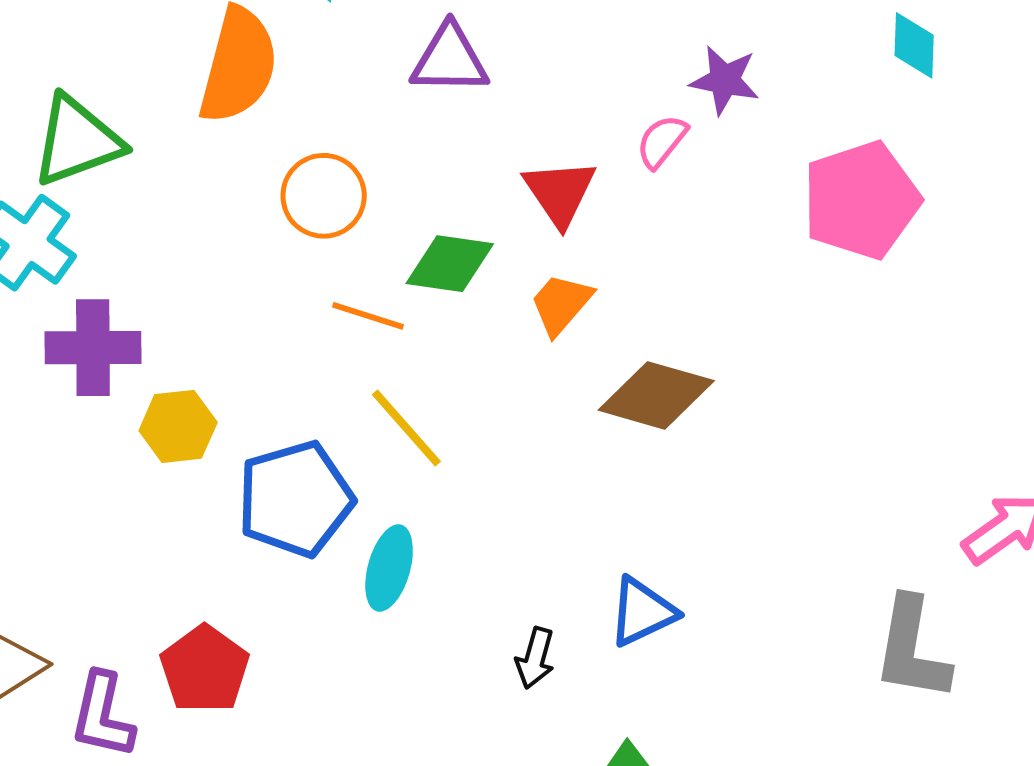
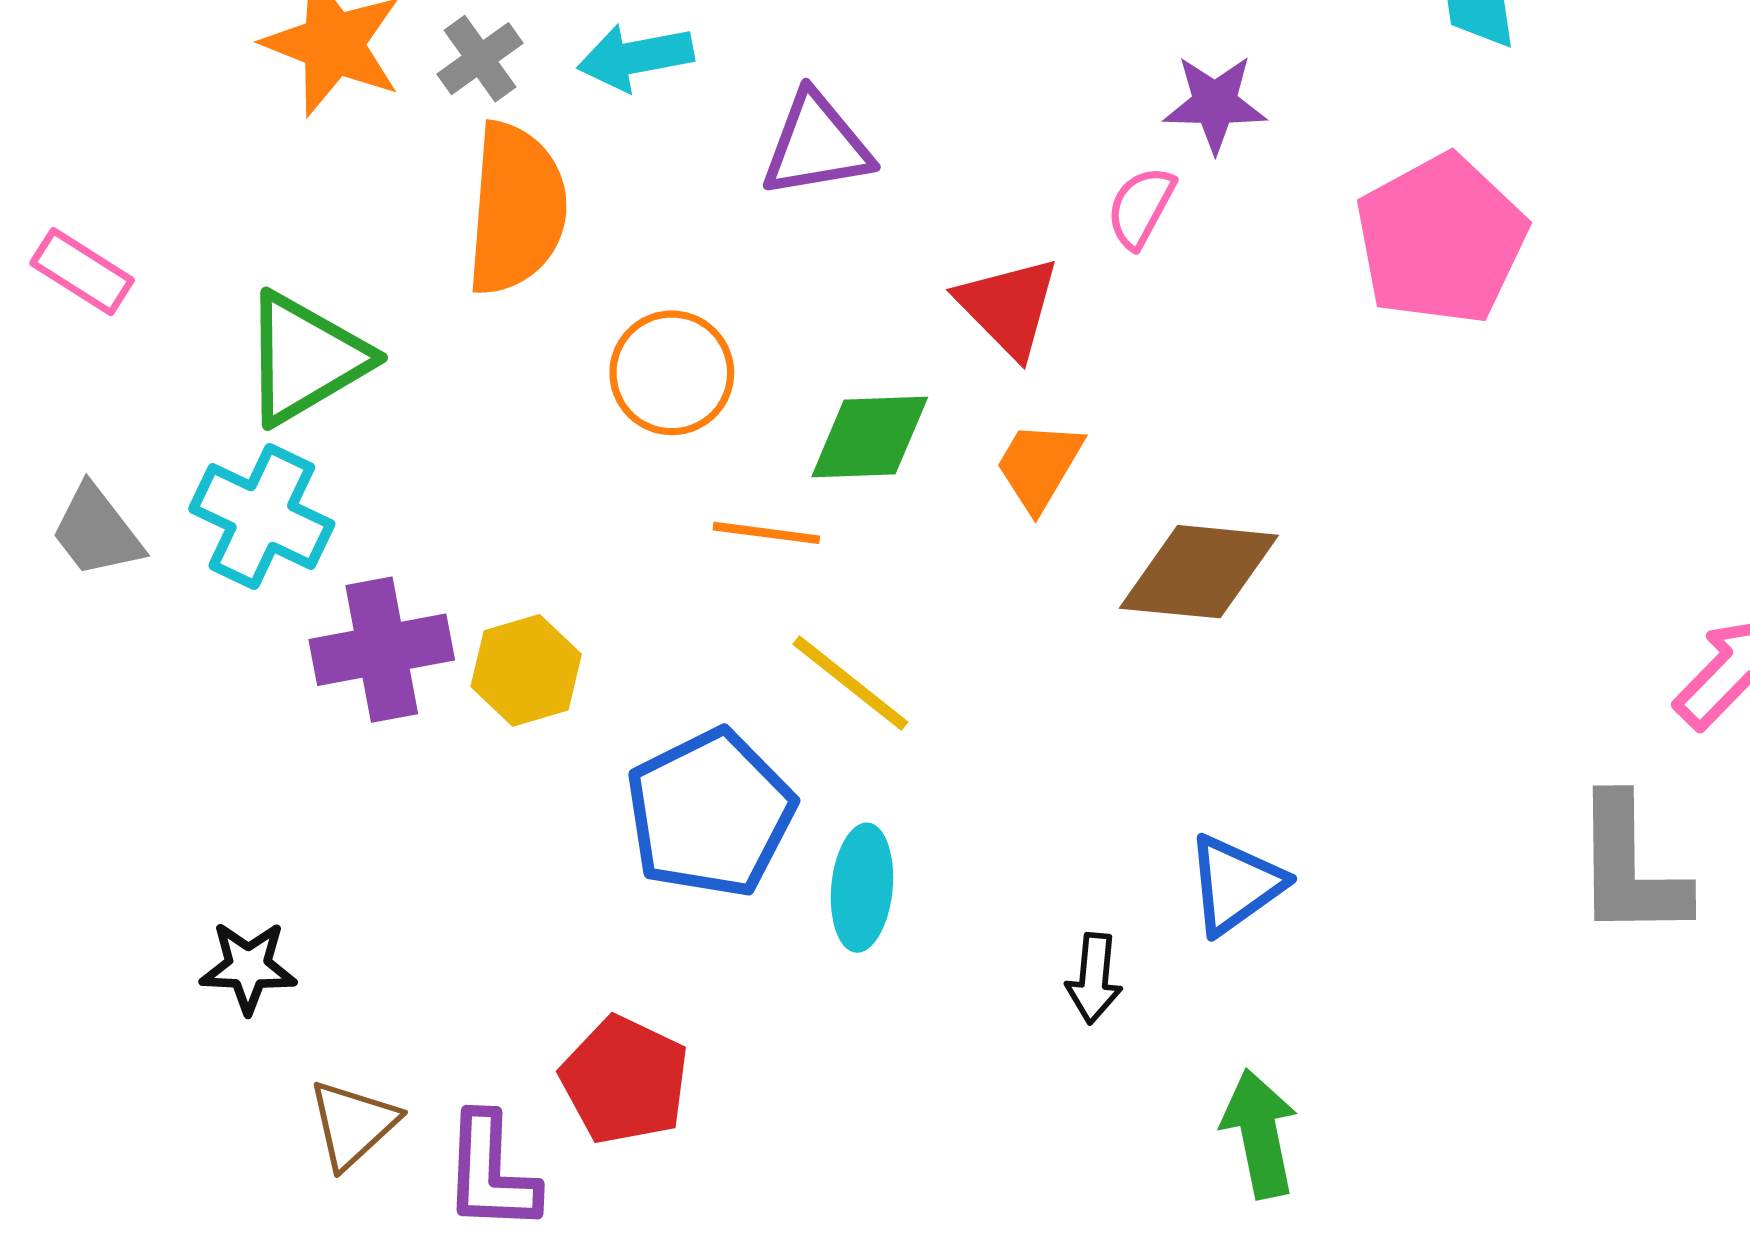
yellow hexagon: (178, 426) -> (526, 670), moved

